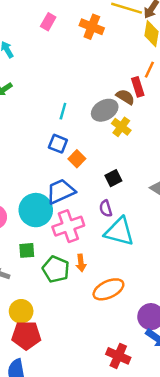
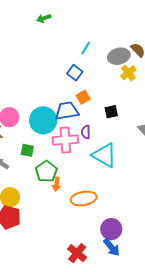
orange square: (77, 159) -> (83, 97), moved
purple semicircle: (106, 208) -> (86, 132), moved
orange arrow: (81, 263) -> (56, 184), moved

